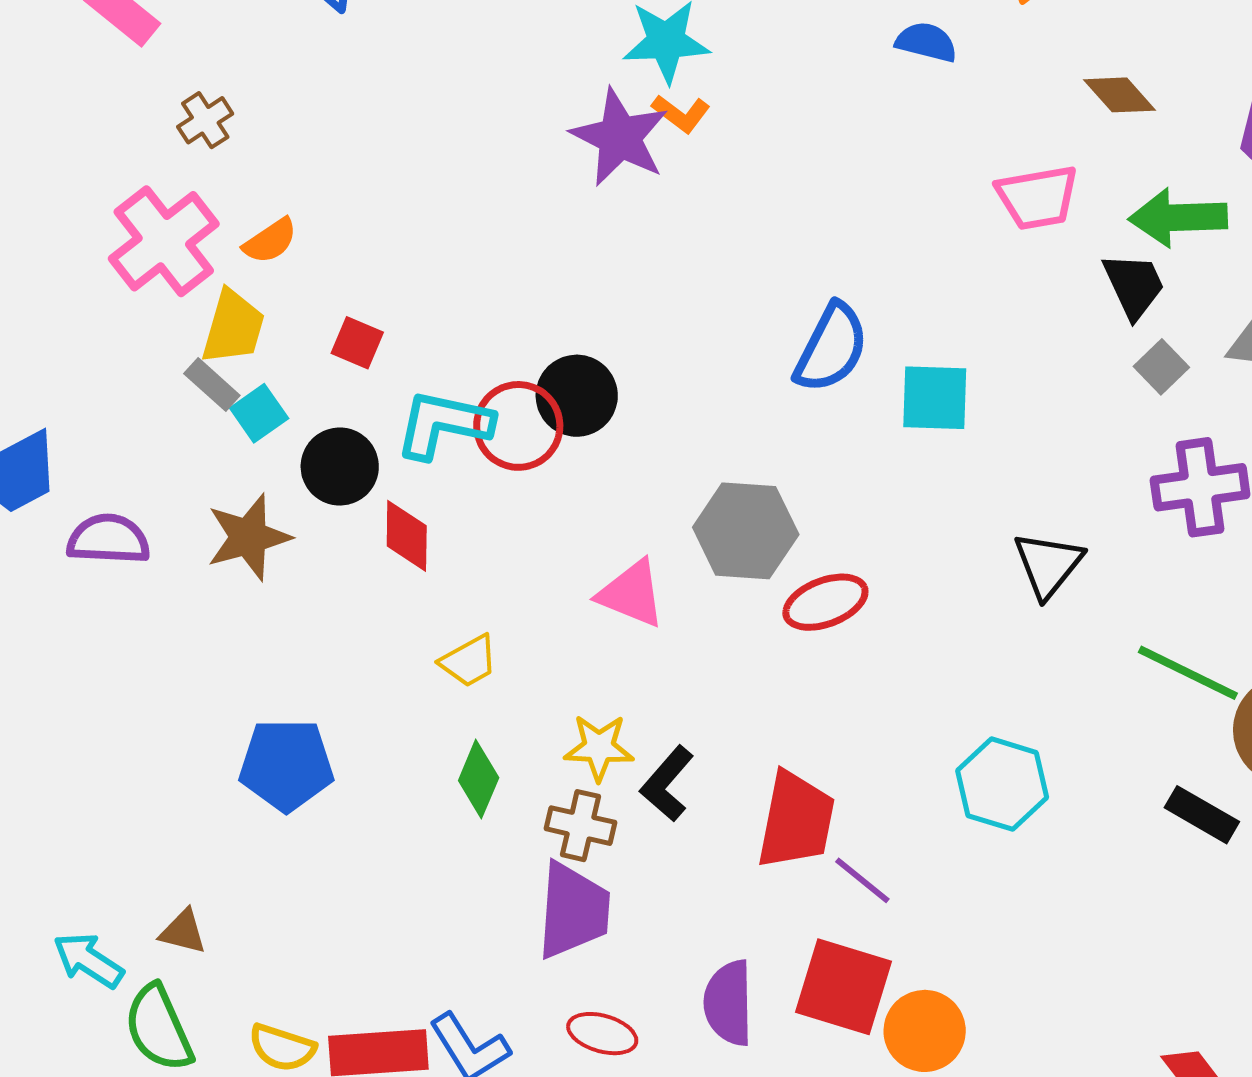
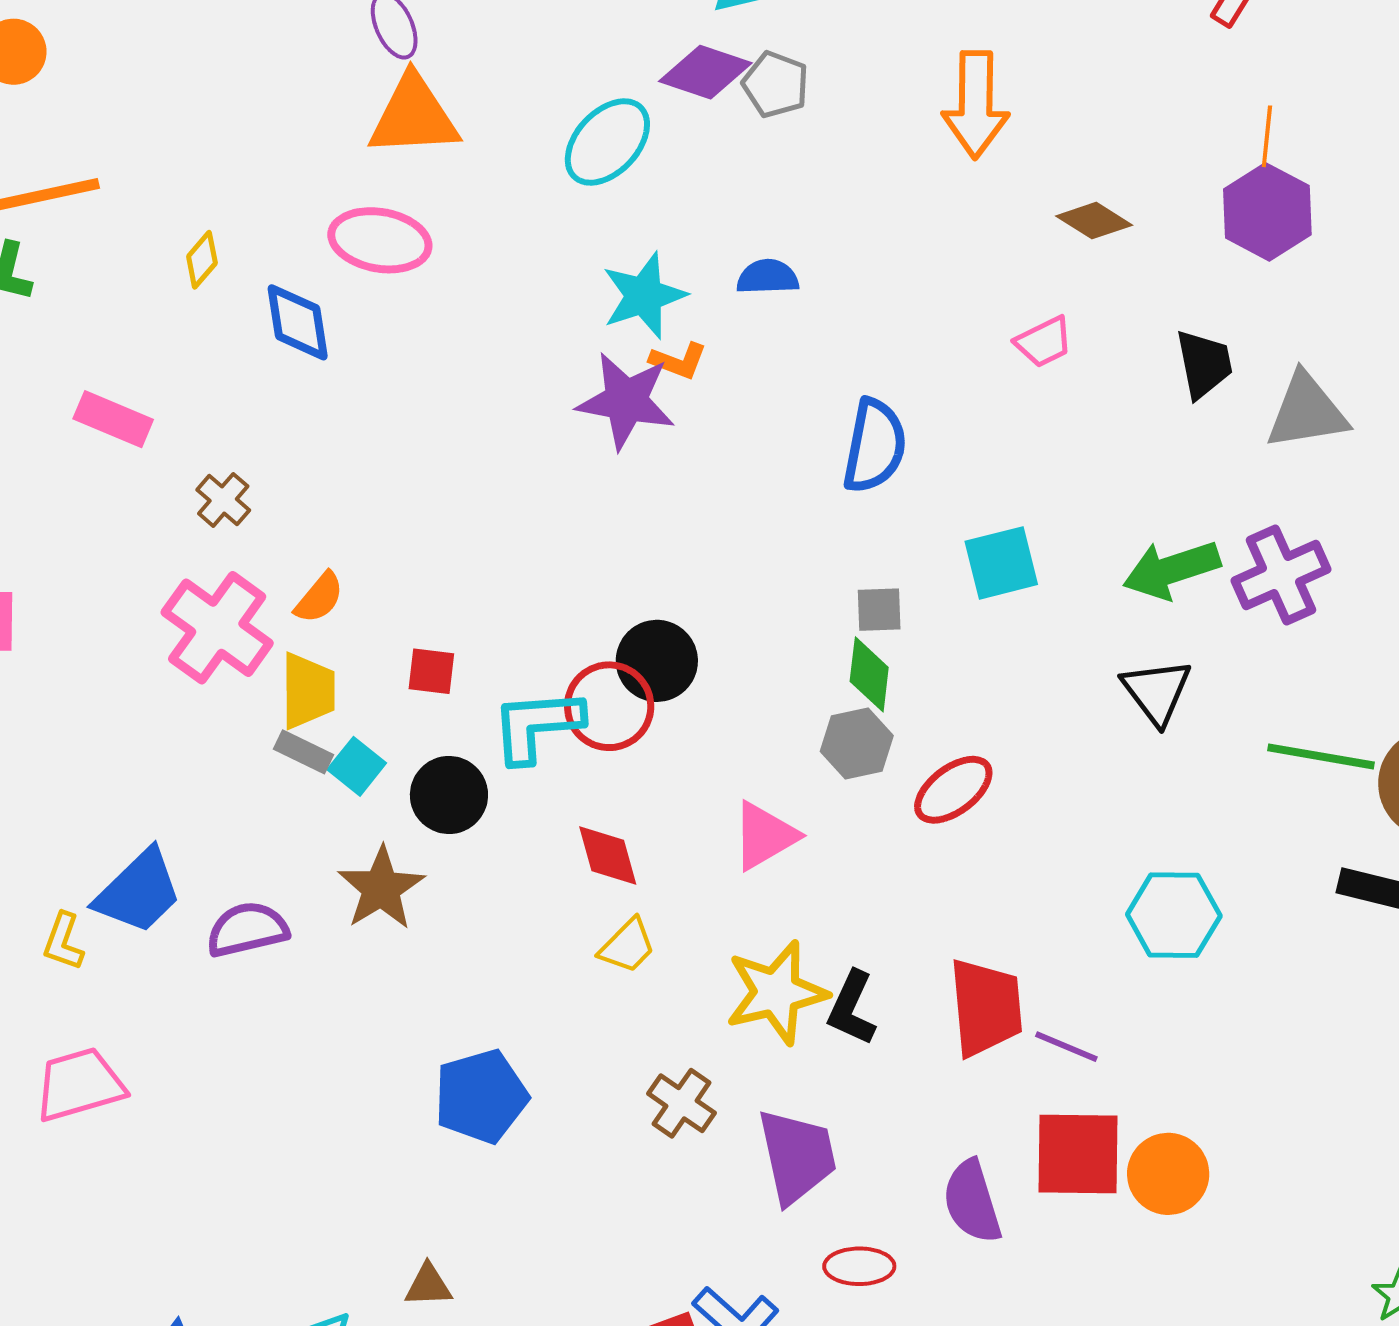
blue semicircle: (926, 42) -> (768, 277), moved
pink trapezoid: (1037, 197) -> (1044, 342), size x0.7
green arrow: (1178, 218) -> (1171, 570), moved
black trapezoid: (1134, 286) -> (1204, 364), moved, turned 30
blue semicircle: (831, 348) -> (875, 446), moved
gray square: (1161, 367) -> (879, 610), moved, turned -32
gray hexagon: (746, 531) -> (857, 743), size x0.7
red diamond: (407, 536) -> (608, 856), moved
pink triangle: (631, 594) -> (765, 836), turned -36
yellow star: (599, 748) -> (776, 993), size x1.5
green diamond: (479, 779) -> (869, 674), moved
brown cross: (581, 826) -> (681, 1103), moved, turned 38

